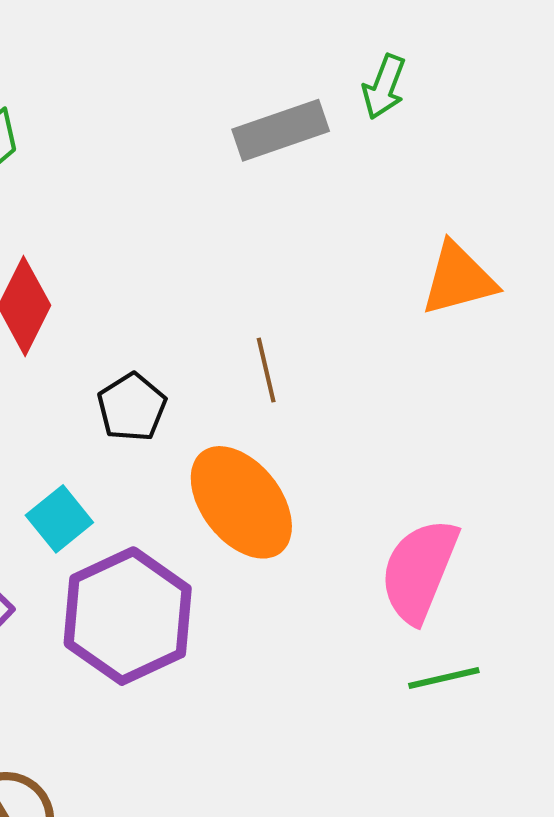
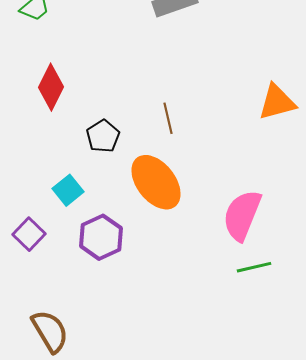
orange triangle: (458, 279) -> (277, 102), moved
purple hexagon: (128, 616) -> (101, 237), size x0.7

